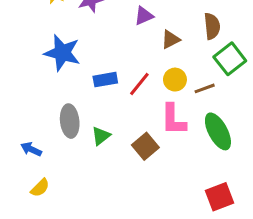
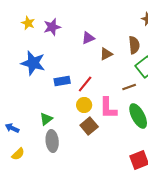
yellow circle: (175, 80) -> (84, 105), moved
gray ellipse: (70, 121) -> (52, 141), moved
green triangle: (101, 136) -> (46, 119), moved

